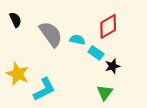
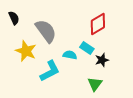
cyan semicircle: (77, 40) -> (70, 55), moved
yellow star: (18, 74) -> (26, 51), moved
cyan L-shape: (44, 89) -> (50, 71), moved

